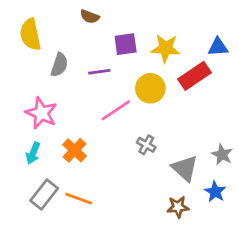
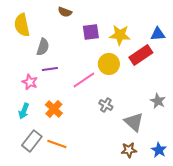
purple line: (99, 72) -> (50, 69), moved
pink star: (41, 113) -> (30, 82), size x0.7
gray star: (222, 154) -> (158, 101), moved
blue star: (215, 192) -> (159, 150), moved

